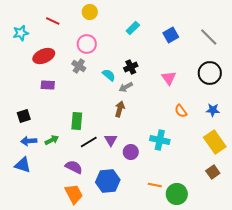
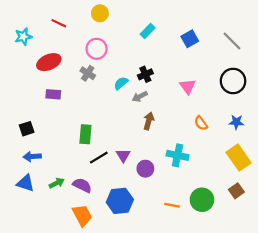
cyan semicircle: (109, 75) -> (121, 83), turned -80
brown arrow: (120, 109) -> (149, 121), moved
green arrow: (52, 140) -> (57, 183), moved
green circle: (177, 194) -> (202, 200), moved

